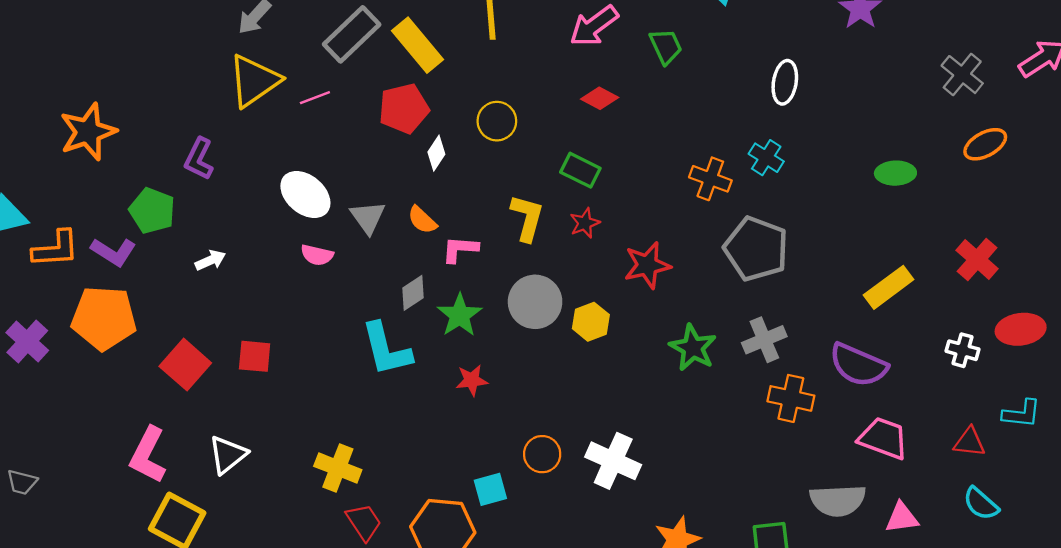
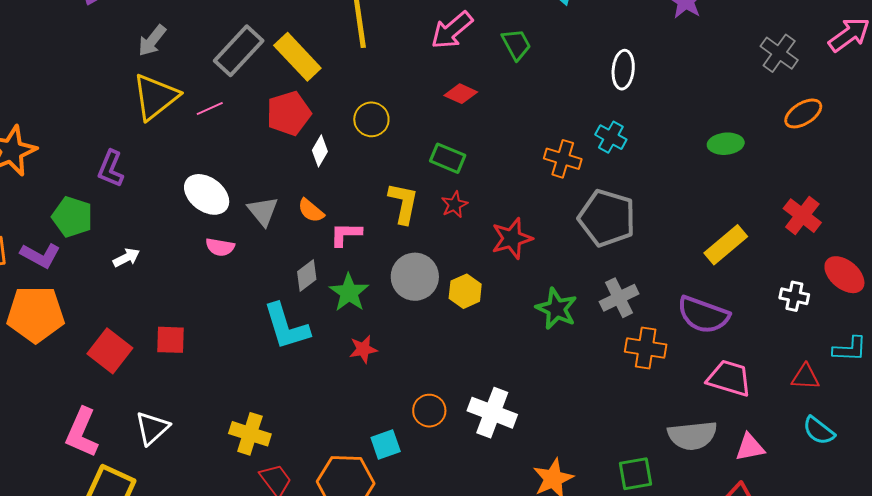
red ellipse: (1021, 329) -> (844, 275), turned 51

